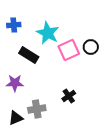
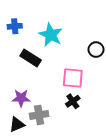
pink square: (69, 50) -> (73, 78), moved, turned 30
purple star: (15, 83) -> (21, 98), moved

